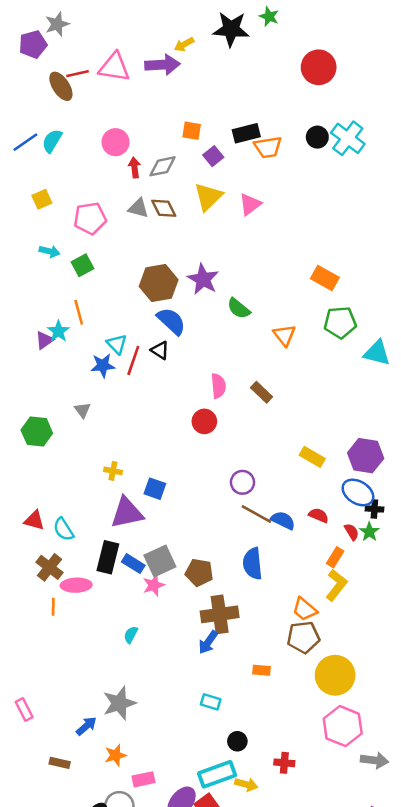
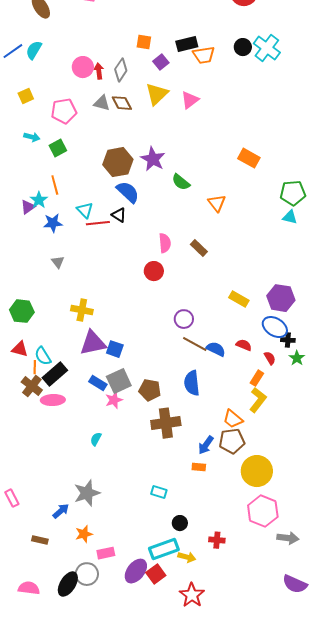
pink circle: (116, 142) -> (83, 67), moved
gray diamond: (162, 166) -> (121, 70), turned -45
green pentagon: (340, 322) -> (293, 193), moved
cyan triangle: (377, 353) -> (290, 217), size x0.7
red line: (133, 360) -> (98, 223), turned 65
blue star: (103, 366) -> (53, 223), moved
green hexagon: (37, 432) -> (22, 311), moved
yellow cross: (113, 471) -> (82, 310), size x1.5
blue square: (155, 489) -> (115, 349), moved
green star: (369, 532) -> (297, 358), moved
black rectangle: (108, 557) -> (55, 374), moved, turned 35
orange line: (53, 607) -> (35, 367), moved
blue arrow: (208, 642) -> (206, 445), moved

